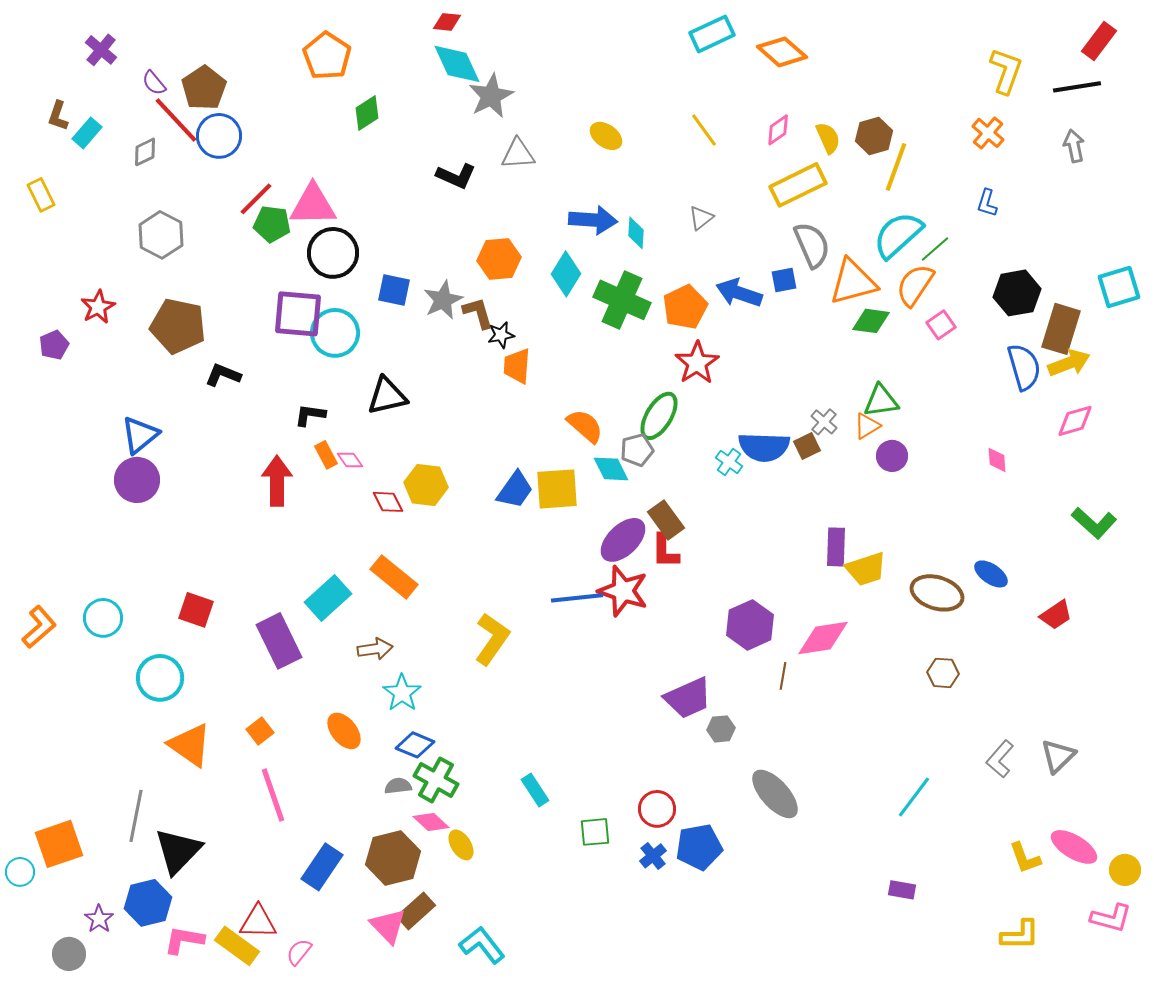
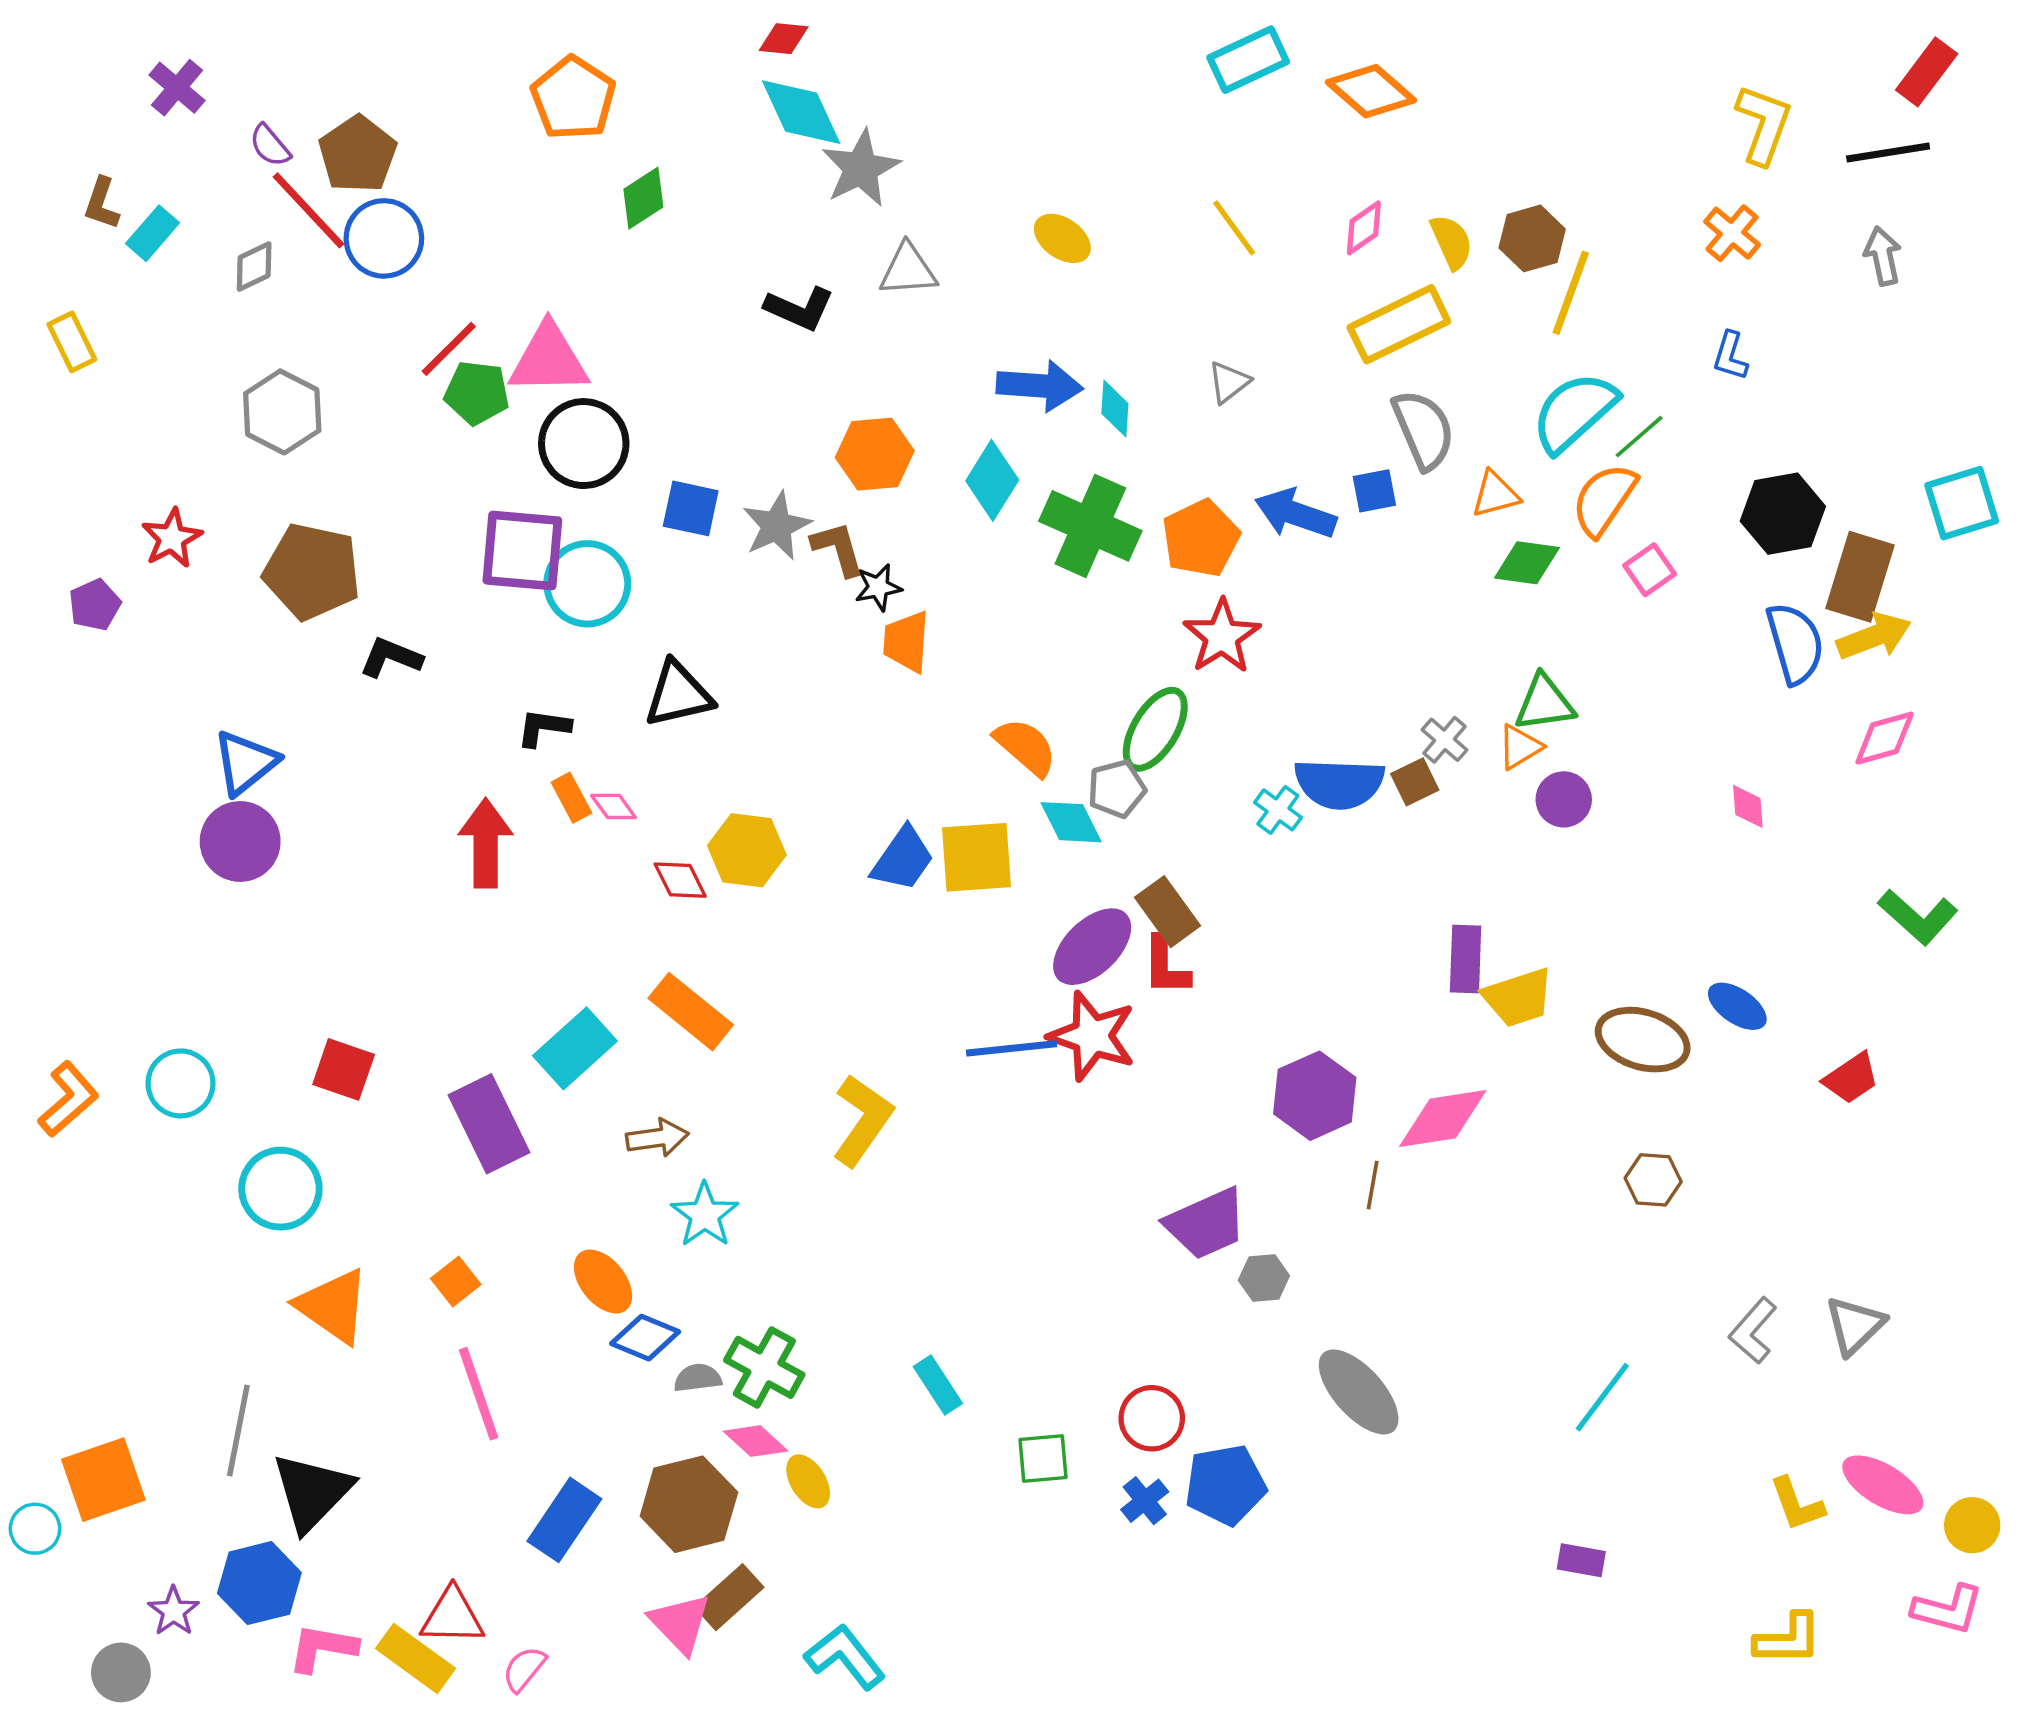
orange triangle: (853, 282) -> (1495, 494), size x0.6
blue diamond: (415, 745) -> (645, 1338), moved

